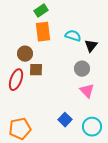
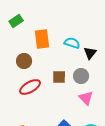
green rectangle: (41, 11) -> (16, 21), moved
brown square: (36, 70) -> (59, 77), moved
red ellipse: (16, 80) -> (30, 87), moved, turned 40

